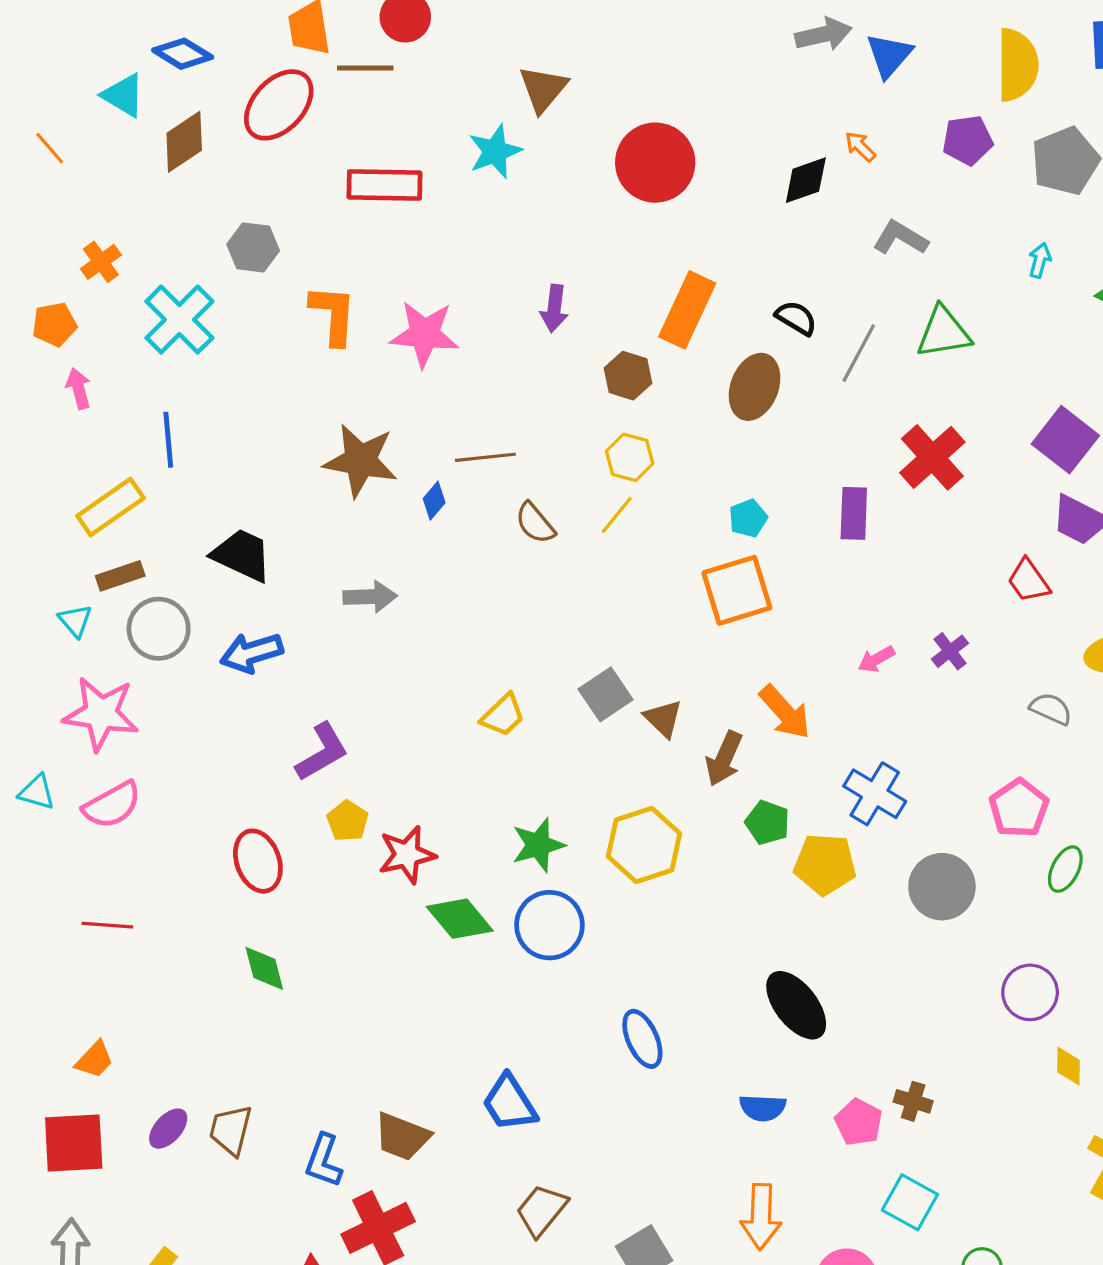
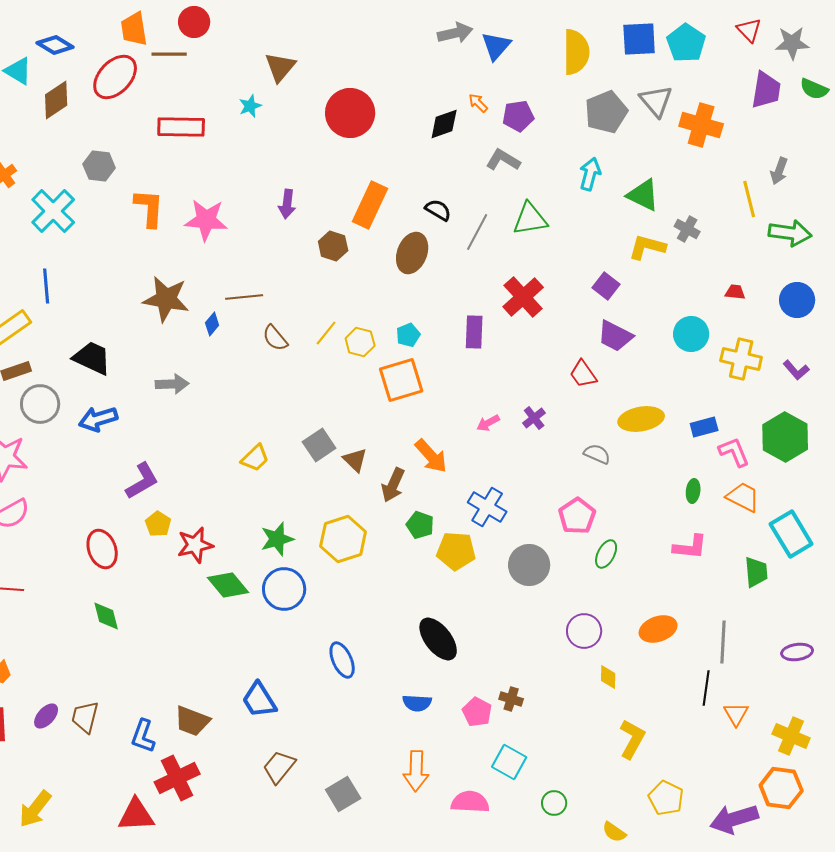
purple pentagon: (968, 140) -> (518, 116), moved
cyan star: (495, 151) -> (250, 106), size x0.7
cyan arrow: (1040, 260) -> (590, 174), size x1.5
purple square: (1065, 440) -> (606, 286), size x0.7
yellow hexagon: (630, 457) -> (360, 342), moved

